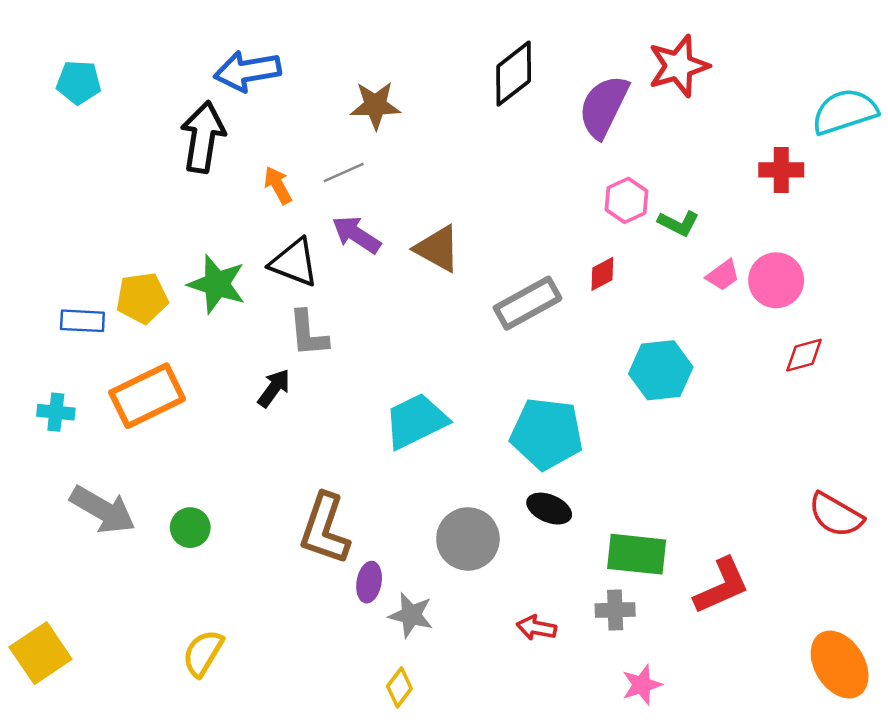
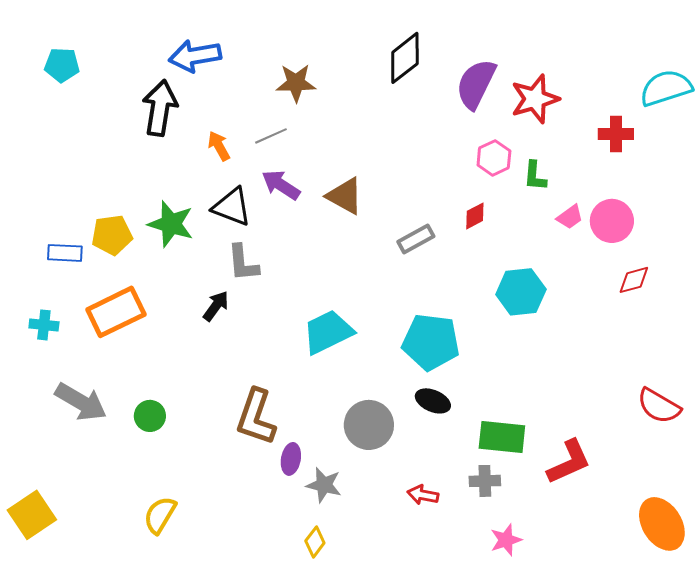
red star: (678, 66) -> (535, 99), moved
green L-shape: (678, 223) -> (535, 176), turned 68
gray rectangle: (528, 303) -> (416, 239), size x0.7

